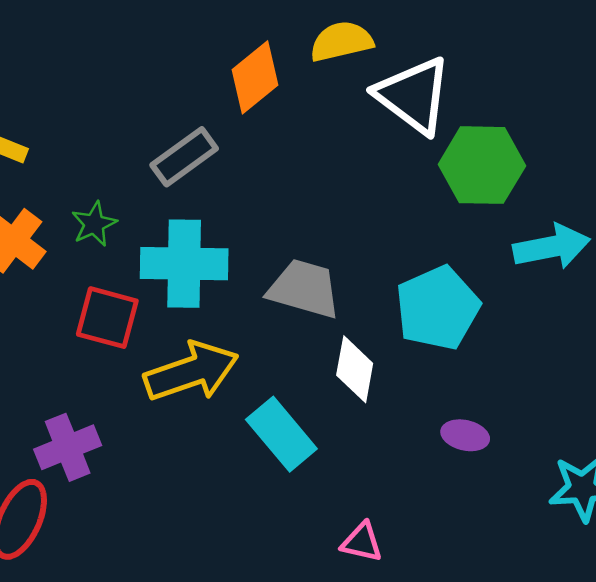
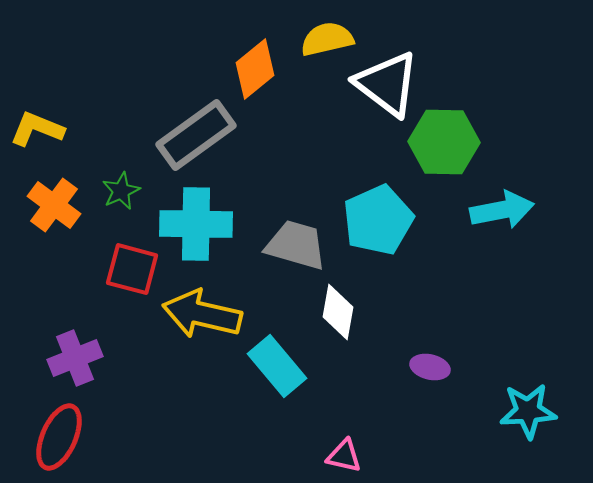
gray rectangle: (184, 157) -> (196, 135), size x1.4
cyan pentagon: (438, 308) -> (378, 220), moved
yellow arrow: (191, 372) -> (202, 314), turned -148
purple cross: (68, 447) -> (75, 358), moved

